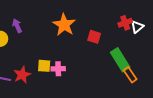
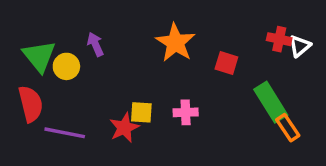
red cross: (125, 23) -> (279, 39), turned 32
pink cross: (58, 69) -> (186, 112), moved
red star: (22, 75) -> (124, 128), moved

